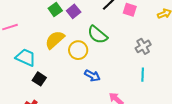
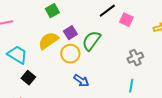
purple square: (74, 11) -> (70, 33), moved
green semicircle: (97, 35) -> (91, 41), turned 80

